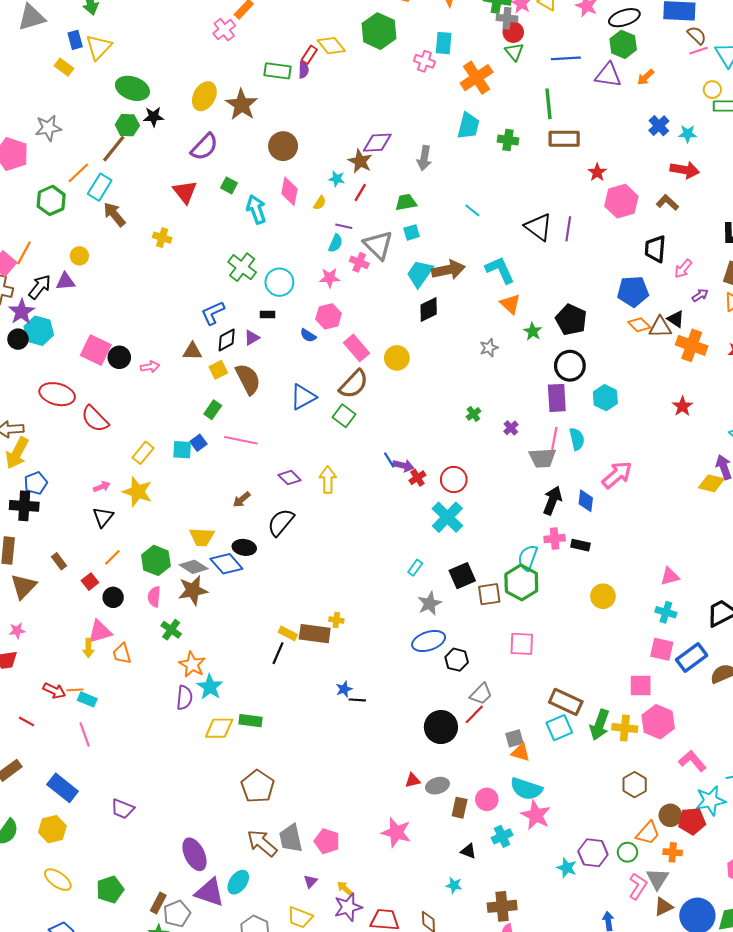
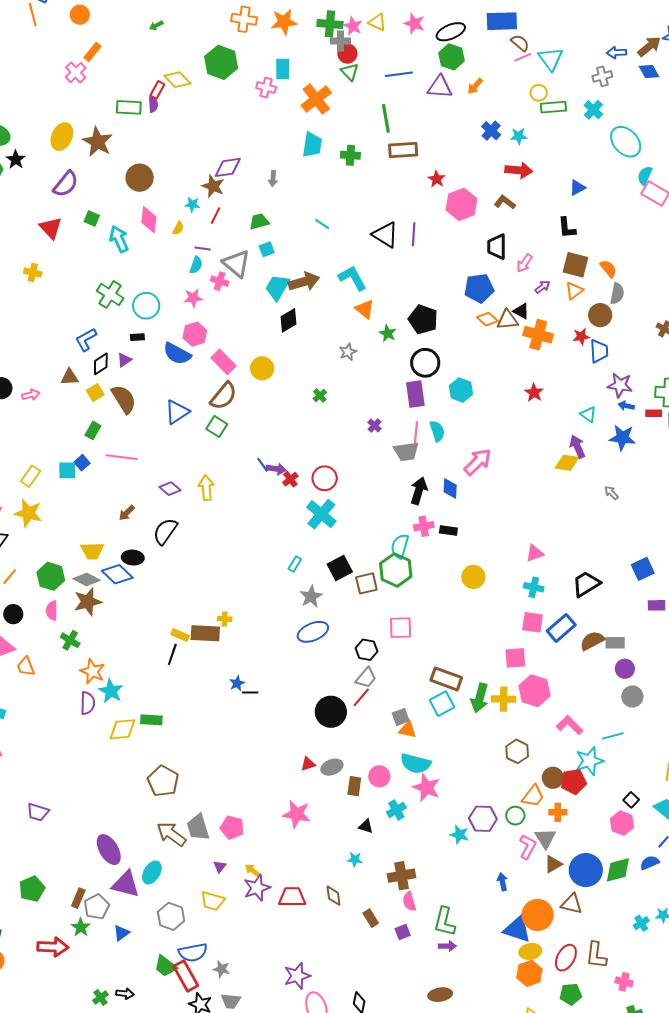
black star: (154, 117) -> (16, 160), turned -30
gray arrow: (424, 158) -> (273, 179), size x0.7
blue semicircle: (308, 335) -> (177, 354), size x1.8
green cross: (473, 414) -> (320, 396), moved
black hexagon: (457, 660) -> (366, 650), moved

